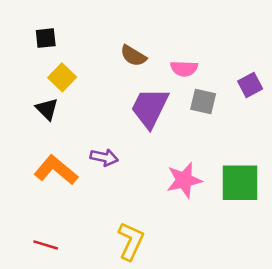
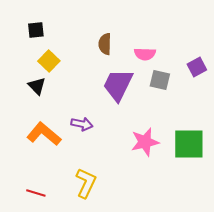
brown semicircle: (133, 56) -> (105, 44), turned 60
yellow L-shape: (131, 241) -> (86, 183), moved

